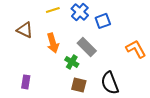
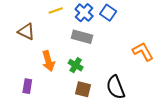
blue square: (103, 21) -> (108, 13), moved, turned -35
orange arrow: (53, 43) -> (48, 61), moved
gray rectangle: (87, 47) -> (82, 37), moved, turned -30

